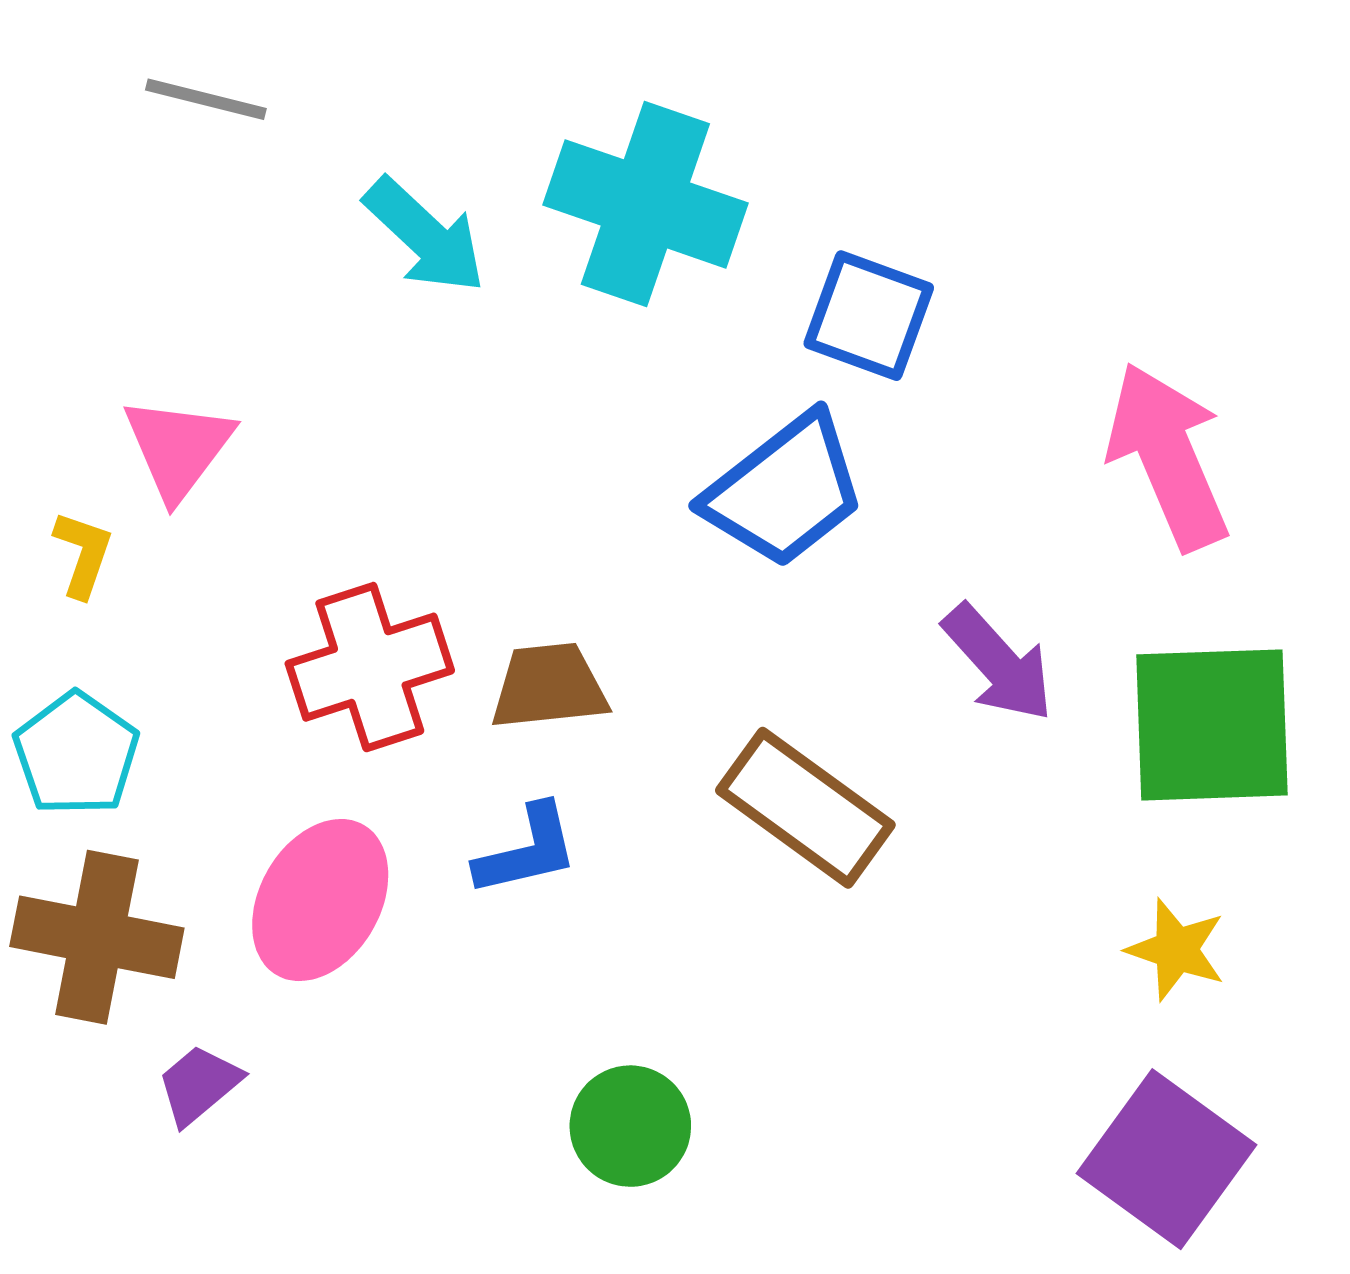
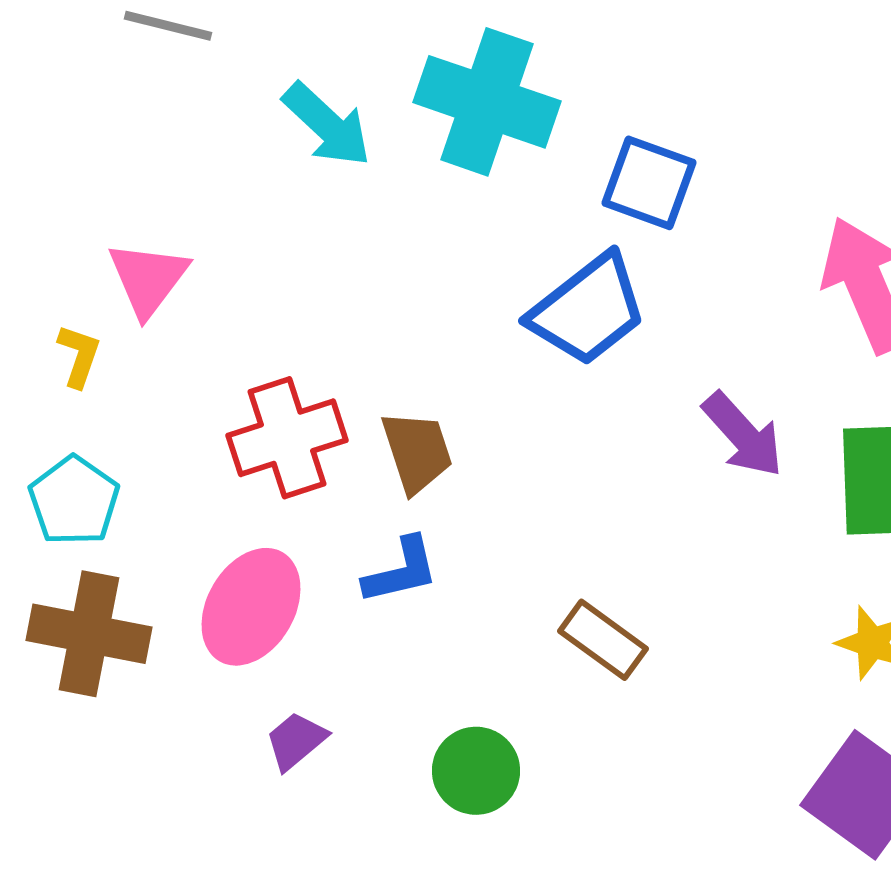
brown trapezoid: (549, 686) -> (417, 452), turned 78
brown rectangle: (805, 808) -> (603, 640), moved, size x0.7
purple trapezoid: (199, 1085) -> (296, 741), moved

